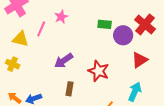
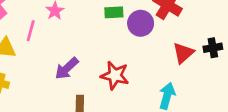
red triangle: (140, 60) -> (183, 53), moved

